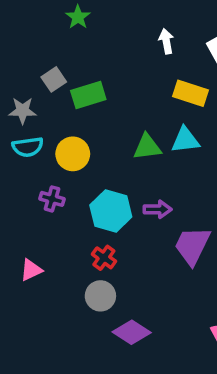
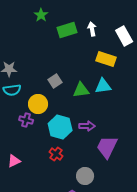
gray square: (54, 79) -> (55, 81), moved
green rectangle: (88, 95) -> (67, 30), moved
yellow circle: (73, 154) -> (38, 104), moved
gray circle: (100, 296) -> (85, 176), moved

